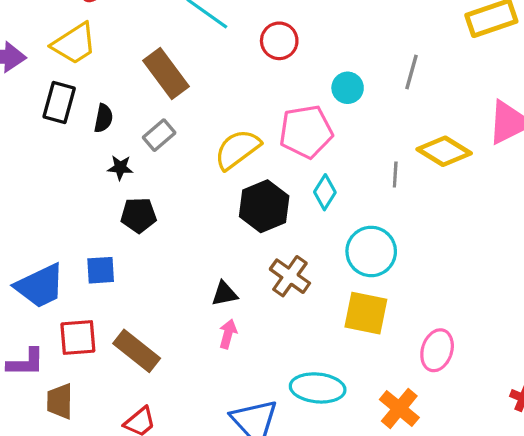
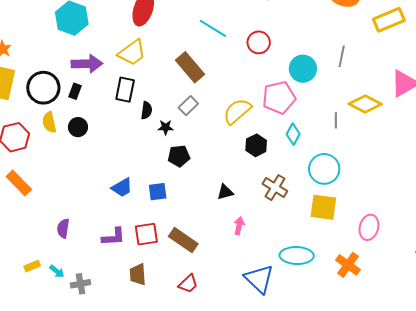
cyan circle: (348, 88) -> (303, 69), size x1.4
black semicircle: (103, 118) -> (147, 110), moved
black hexagon: (264, 206) -> (256, 145), size x0.7
blue trapezoid: (40, 286) -> (122, 188), moved, size x0.7
black triangle: (224, 294) -> (225, 192), moved
purple L-shape: (26, 362) -> (113, 237), moved

